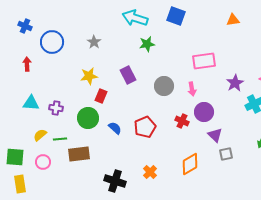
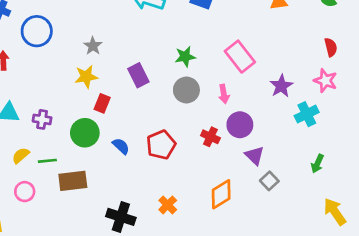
gray star: (94, 42) -> (93, 46), moved
green star: (147, 44) -> (185, 57), moved
pink rectangle: (204, 61) -> (240, 57), turned 60
gray square: (226, 154) -> (269, 181), turned -32

